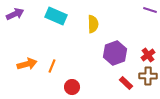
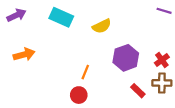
yellow semicircle: (93, 24) -> (102, 26), turned 66
orange arrow: (27, 64) -> (24, 55), moved
orange line: (52, 66) -> (85, 72), moved

